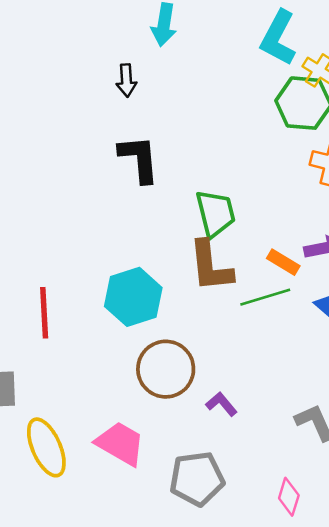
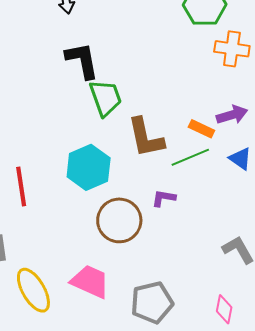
green trapezoid: (215, 213) -> (105, 98), moved
purple L-shape: (222, 404) -> (164, 198), moved, turned -35

